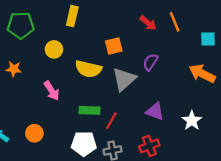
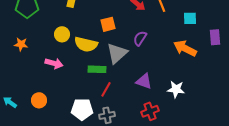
yellow circle: (54, 49) -> (62, 34), moved
pink arrow: (52, 91) -> (54, 63), turned -42
green rectangle: (90, 110) -> (97, 69), moved
white star: (192, 121) -> (176, 89), turned -30
red cross: (149, 146) -> (150, 111), moved

